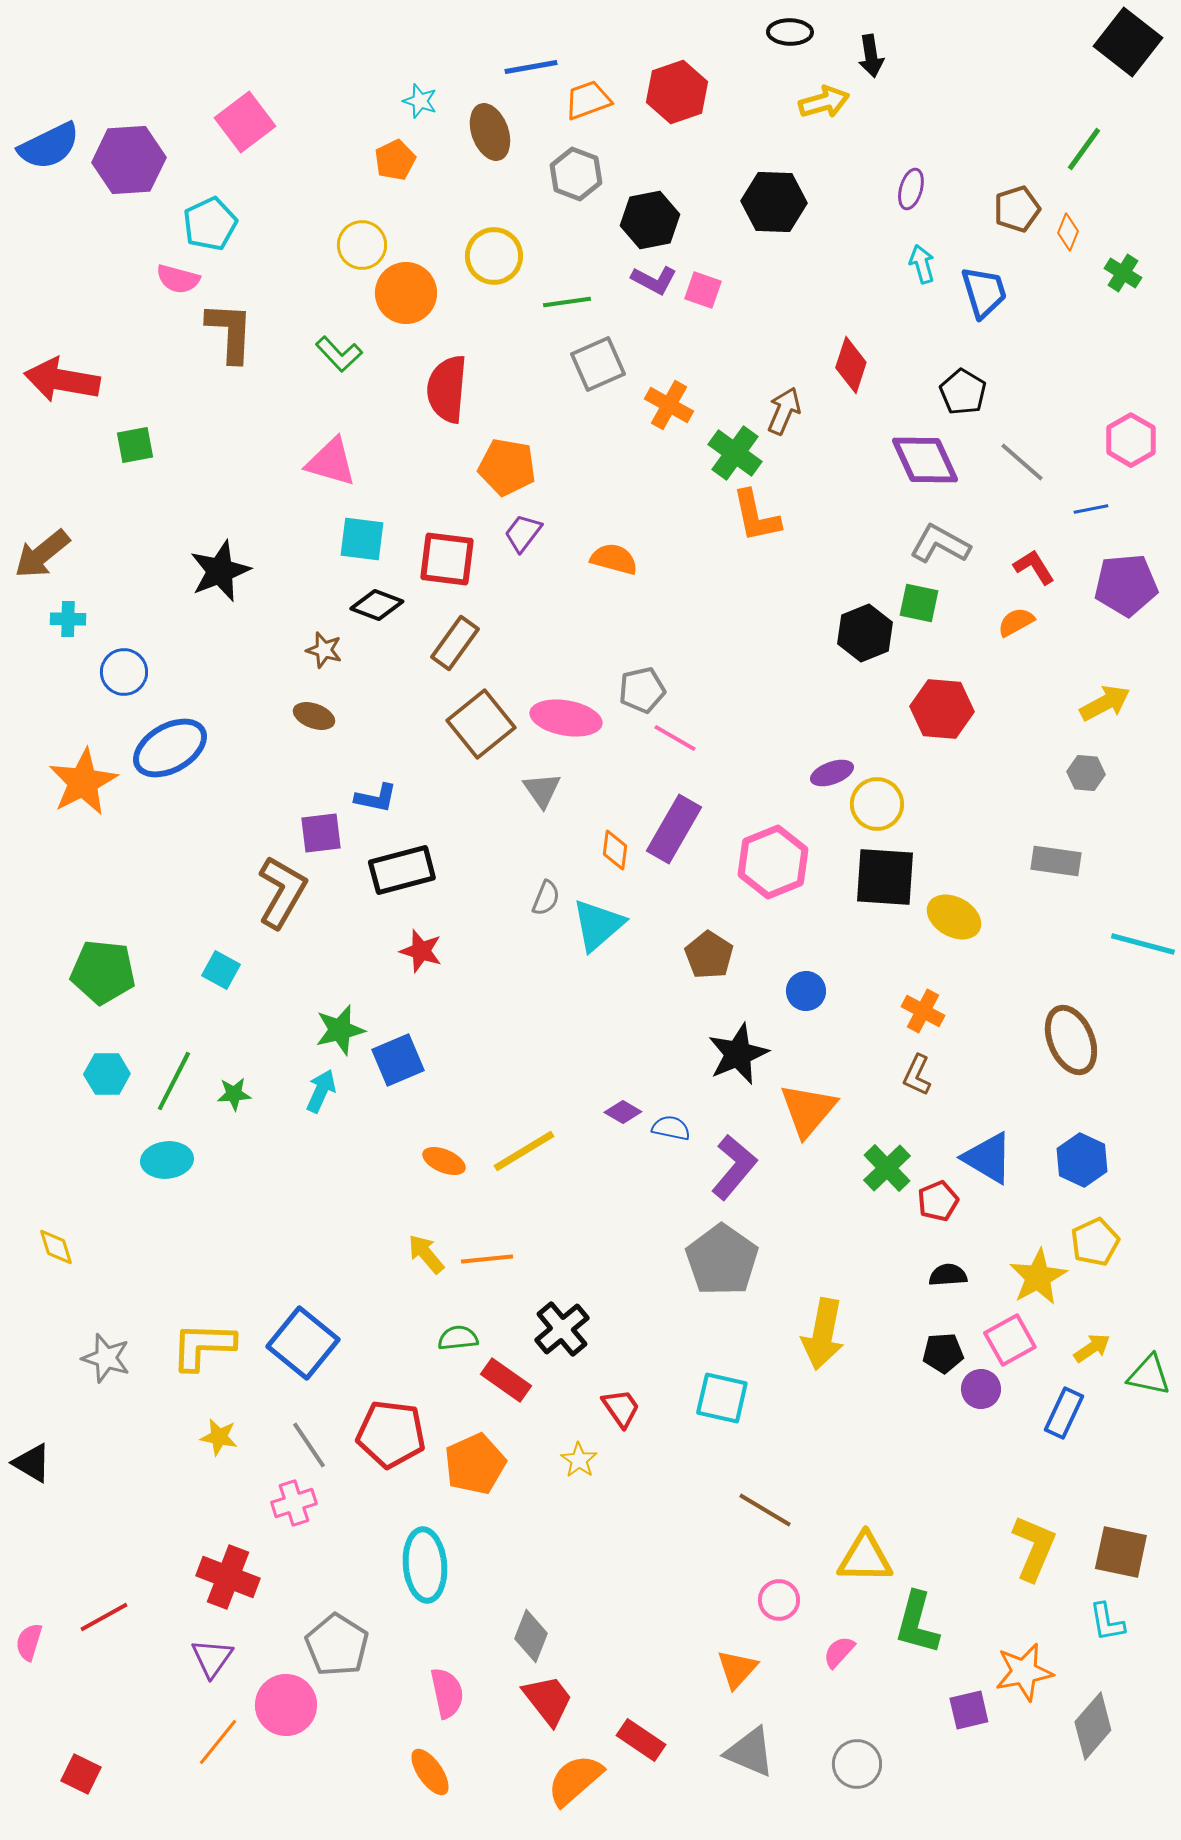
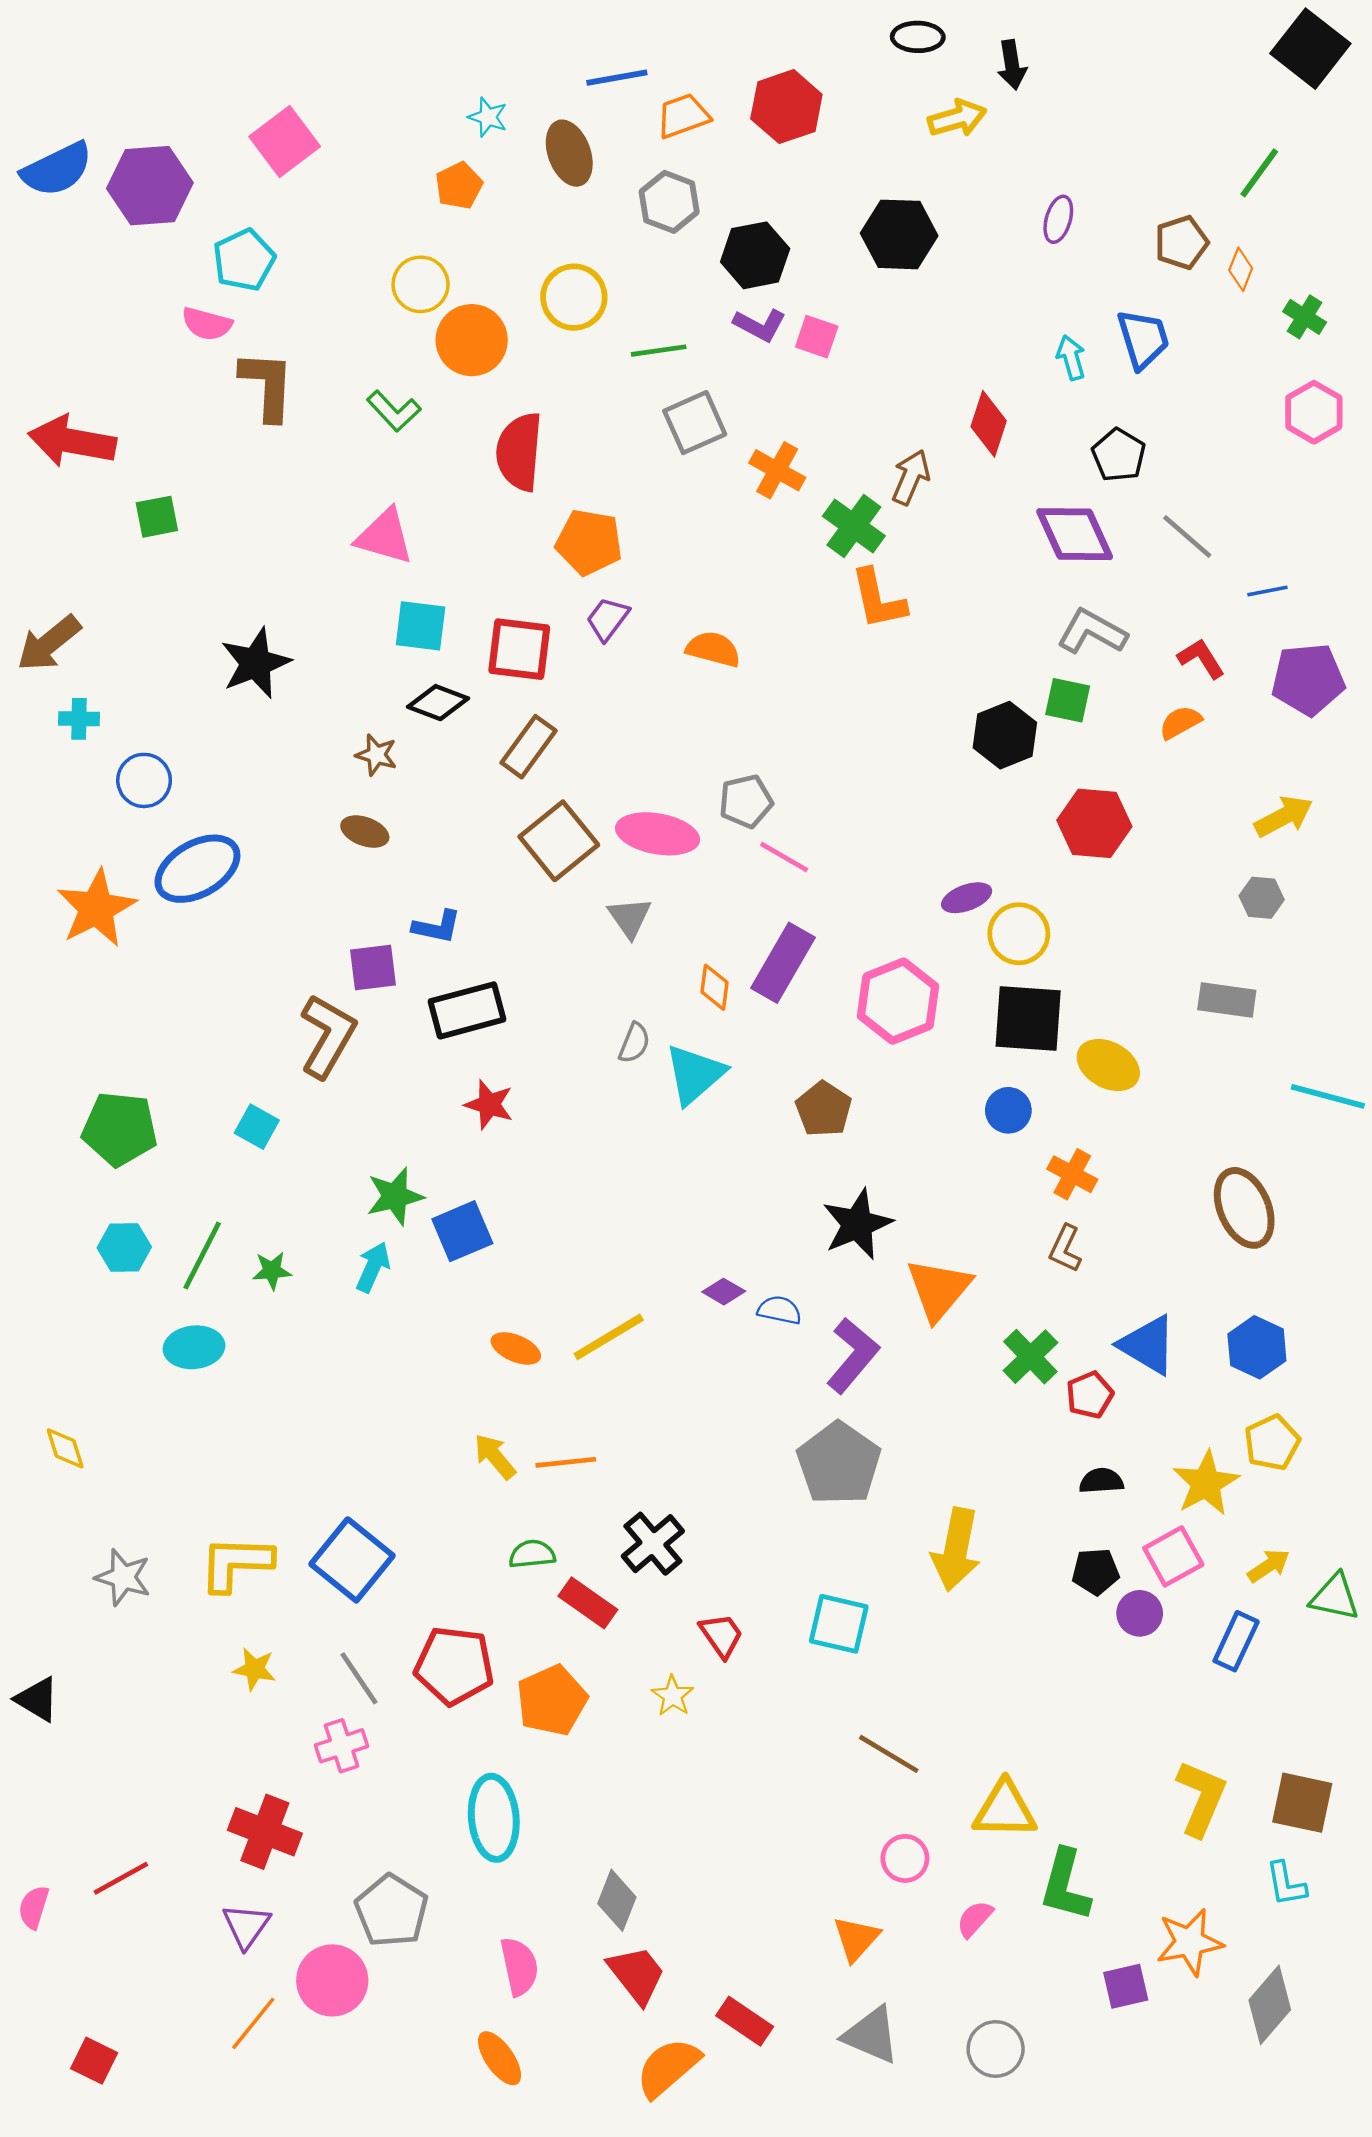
cyan arrow: (922, 264) -> (1071, 358), moved
pink hexagon: (1131, 440) -> (1314, 412), moved
blue circle: (806, 991) -> (1008, 1110), moved

